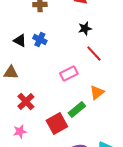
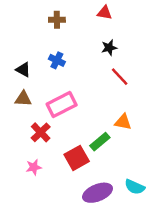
black triangle: (20, 40) -> (23, 70), moved
pink rectangle: (69, 74) -> (62, 104), moved, size x1.4
orange triangle: (97, 92) -> (123, 122), turned 49

